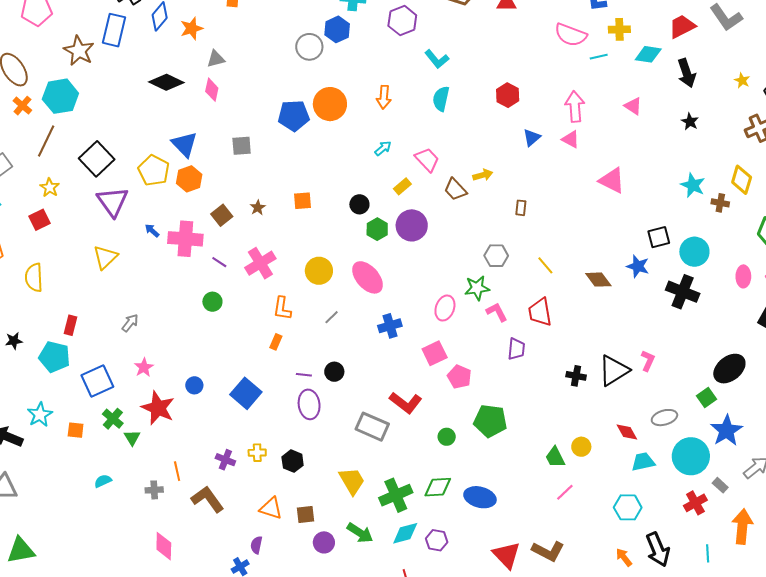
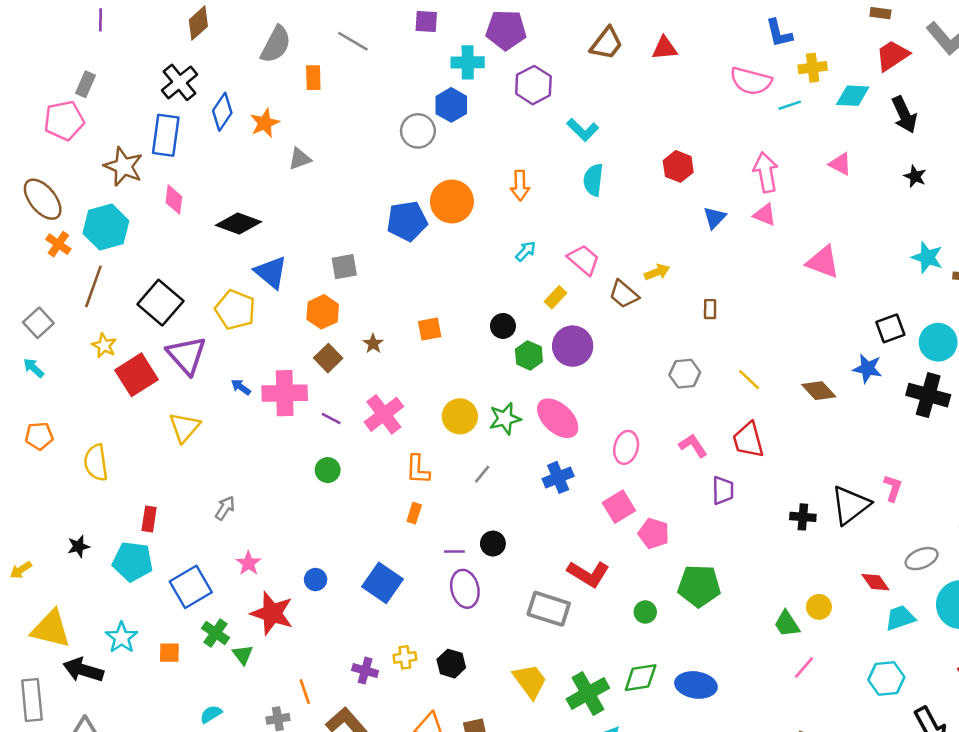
black diamond: (166, 82) -> (238, 224), moved
pink diamond: (212, 90) -> (174, 200), moved
orange hexagon: (189, 179) -> (323, 312), moved
red square: (40, 220) -> (137, 375), moved, size x1.5
pink ellipse: (368, 277) -> (558, 418), moved
green star: (477, 288) -> (505, 419), moved

